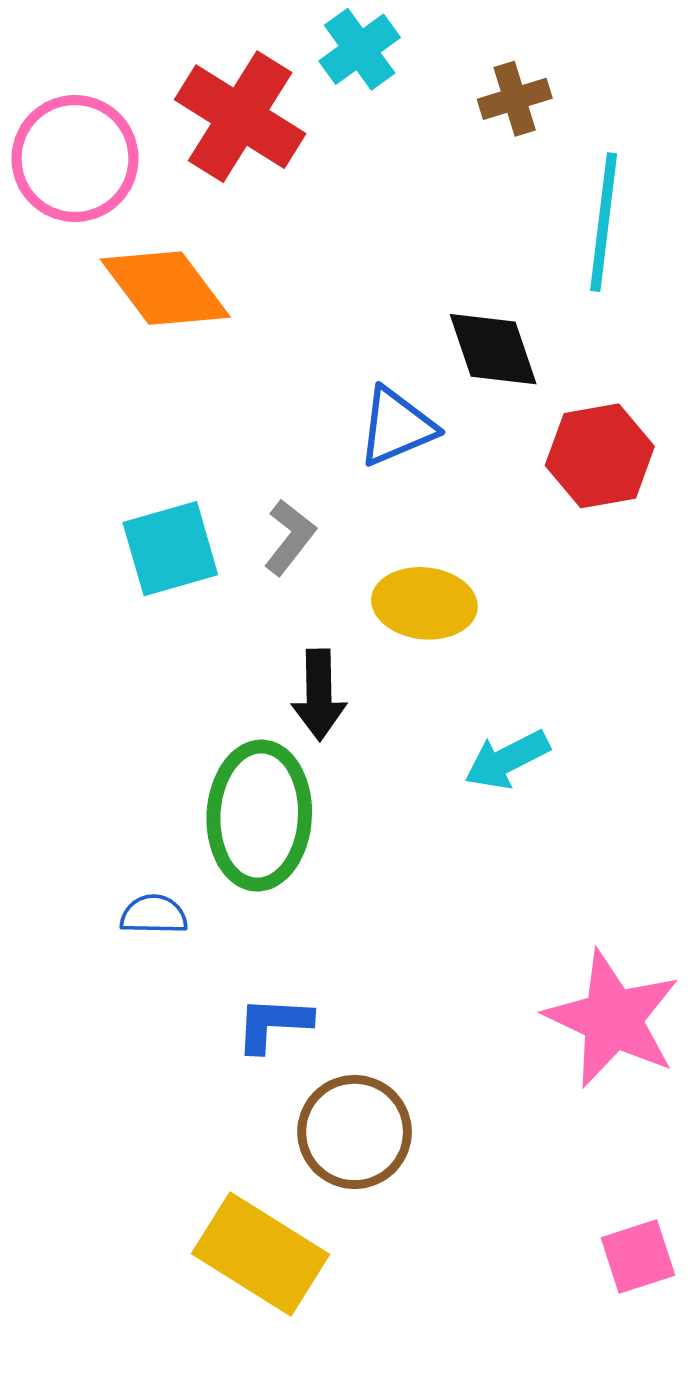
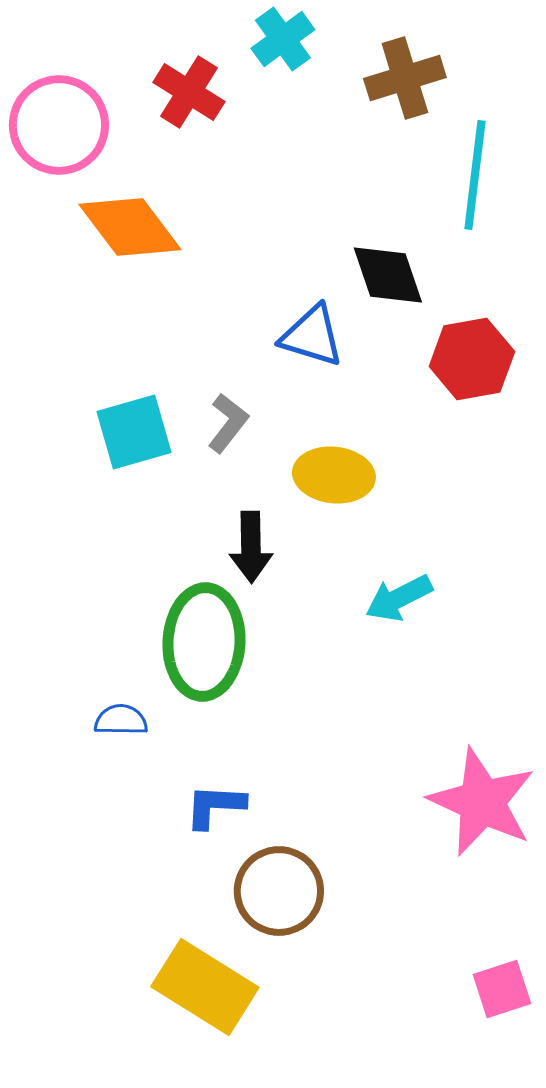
brown cross: (515, 99) -> (405, 78), size x1.4
red cross: (240, 117) -> (189, 92), size x0.7
blue triangle: (396, 427) -> (312, 336), turned 40

